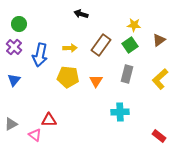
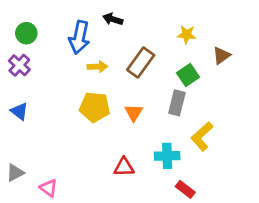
green square: (130, 45) -> (188, 75), moved
blue arrow: (40, 55) -> (79, 37), moved
yellow L-shape: (160, 79) -> (202, 136), moved
blue triangle: (14, 80) -> (19, 111), turned -32
red triangle: (49, 120) -> (124, 167), moved
red rectangle: (159, 136) -> (185, 189), moved

